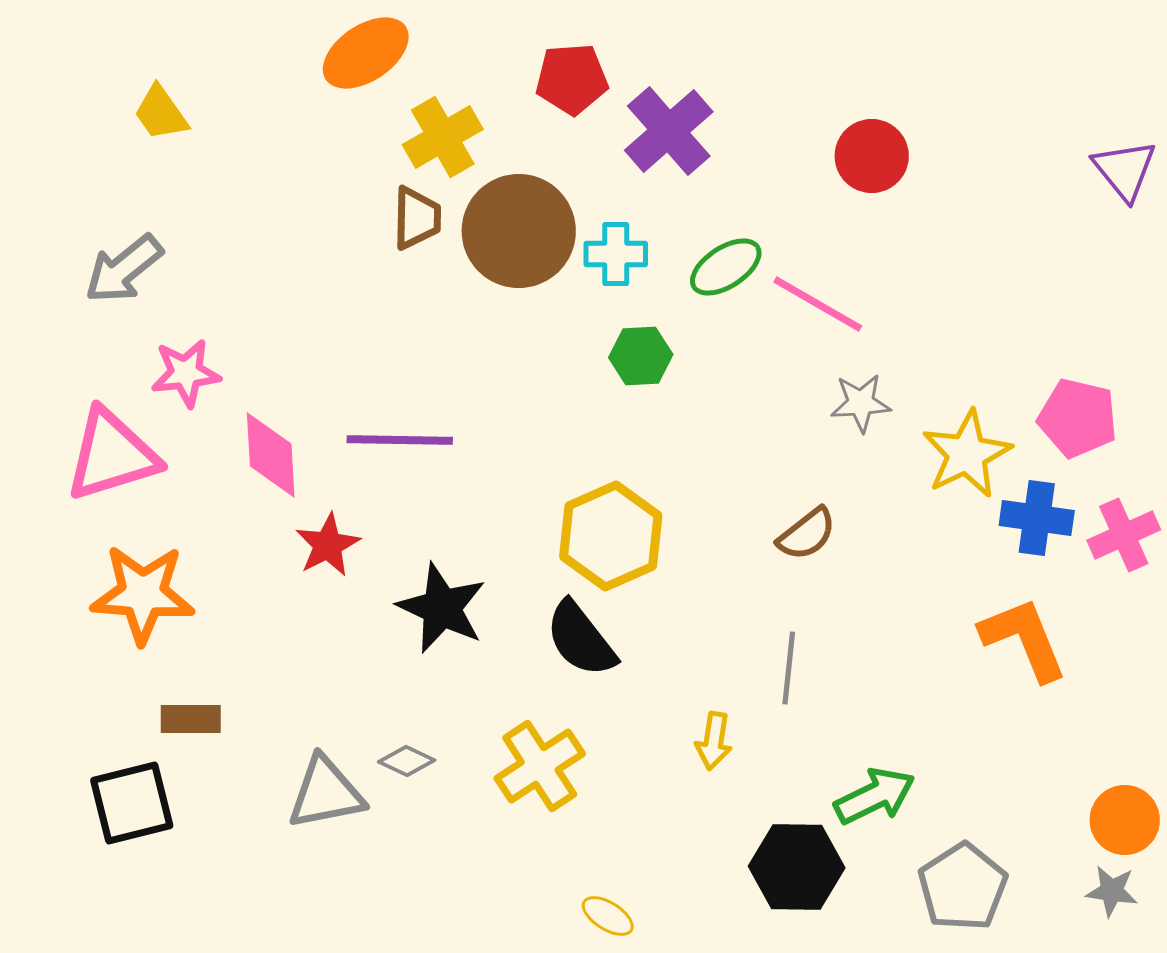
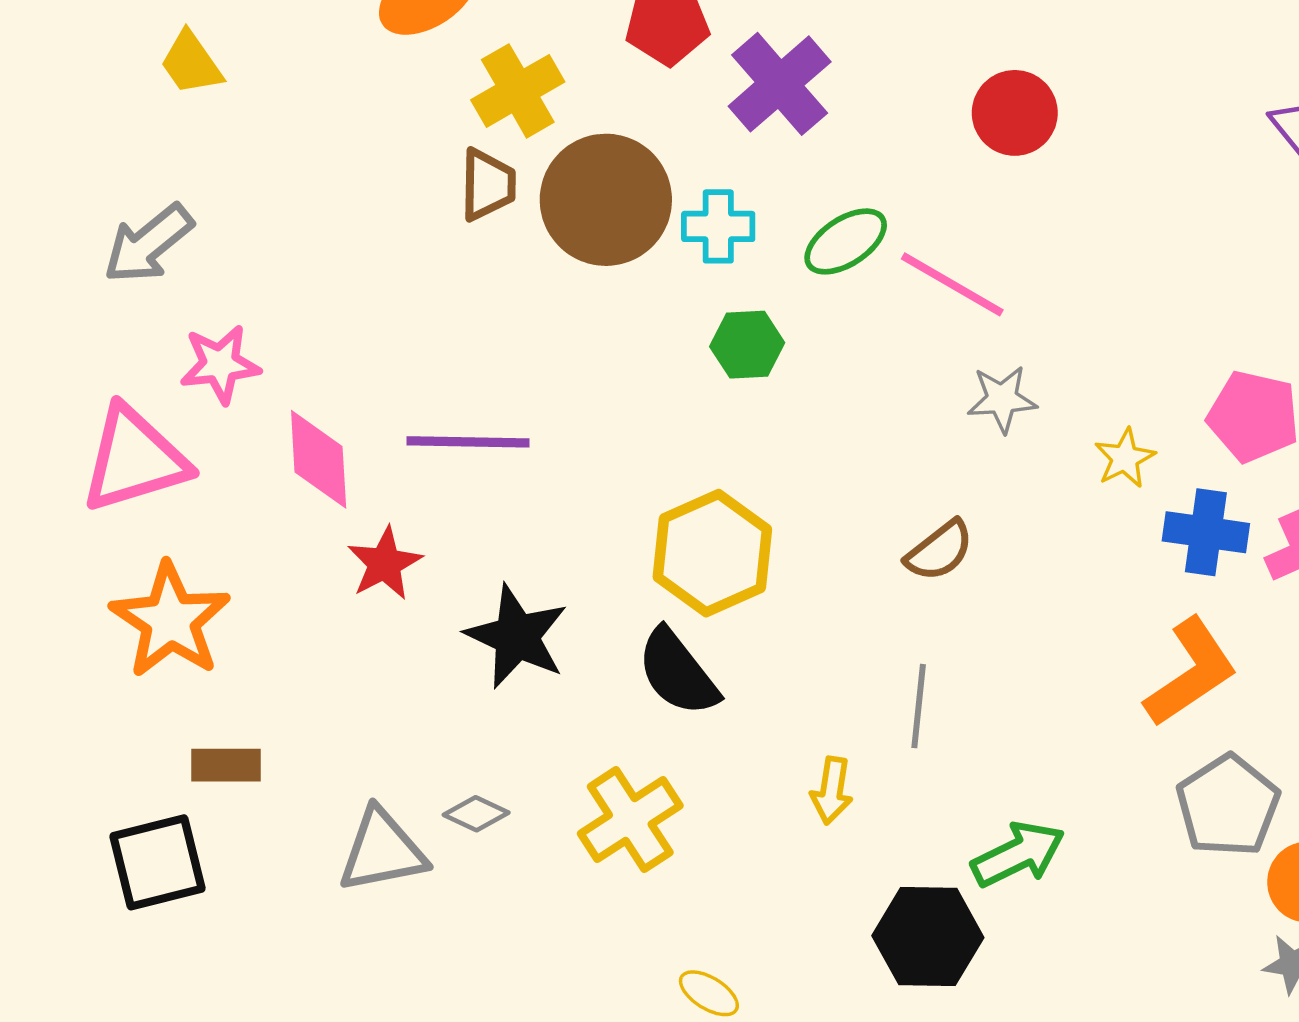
yellow star: (967, 454) -> (1125, 458), size x0.6
orange star: (143, 594) -> (170, 620), turned 30
orange L-shape: (1024, 639) -> (1191, 672), turned 78
gray pentagon: (963, 887) -> (1228, 806), moved

